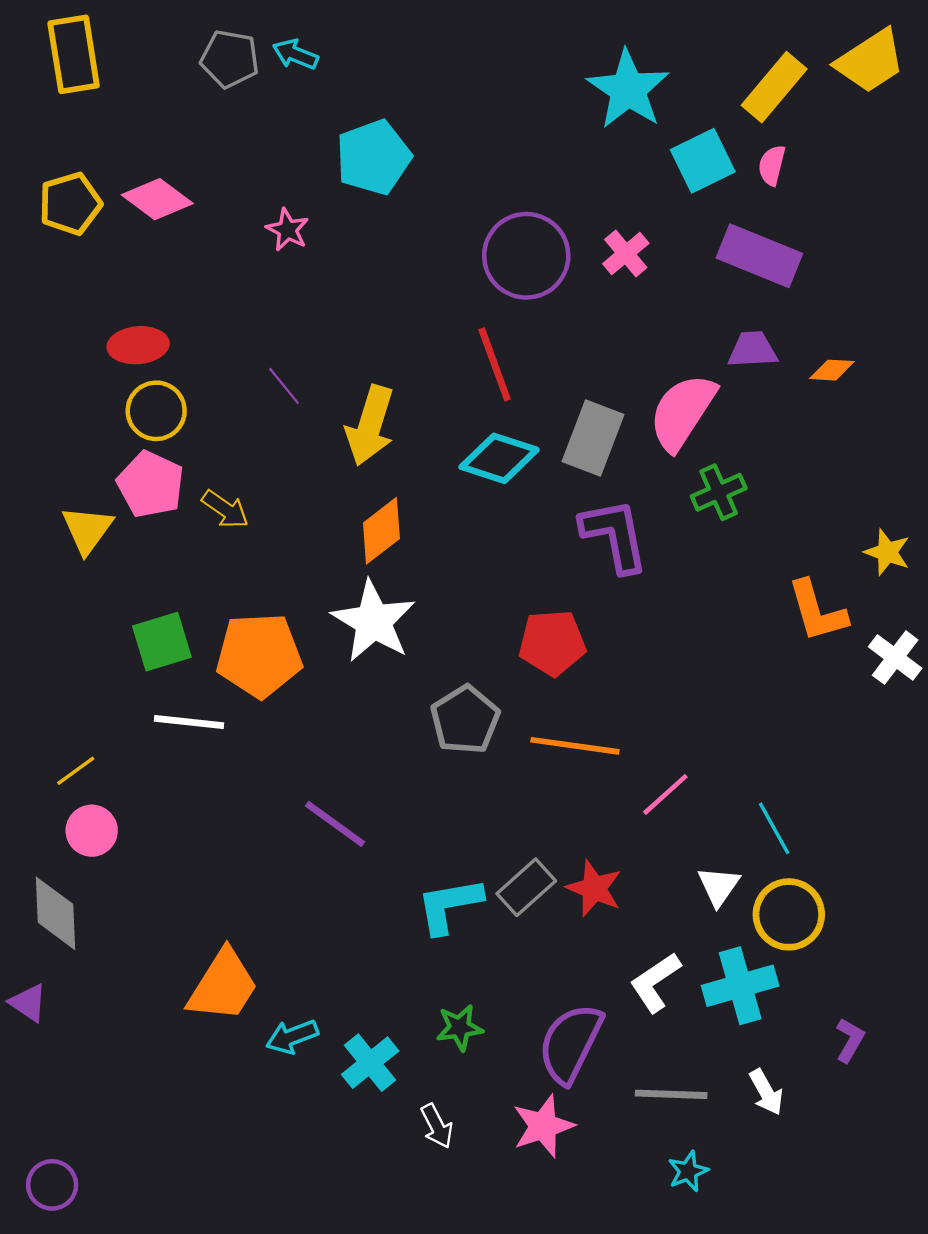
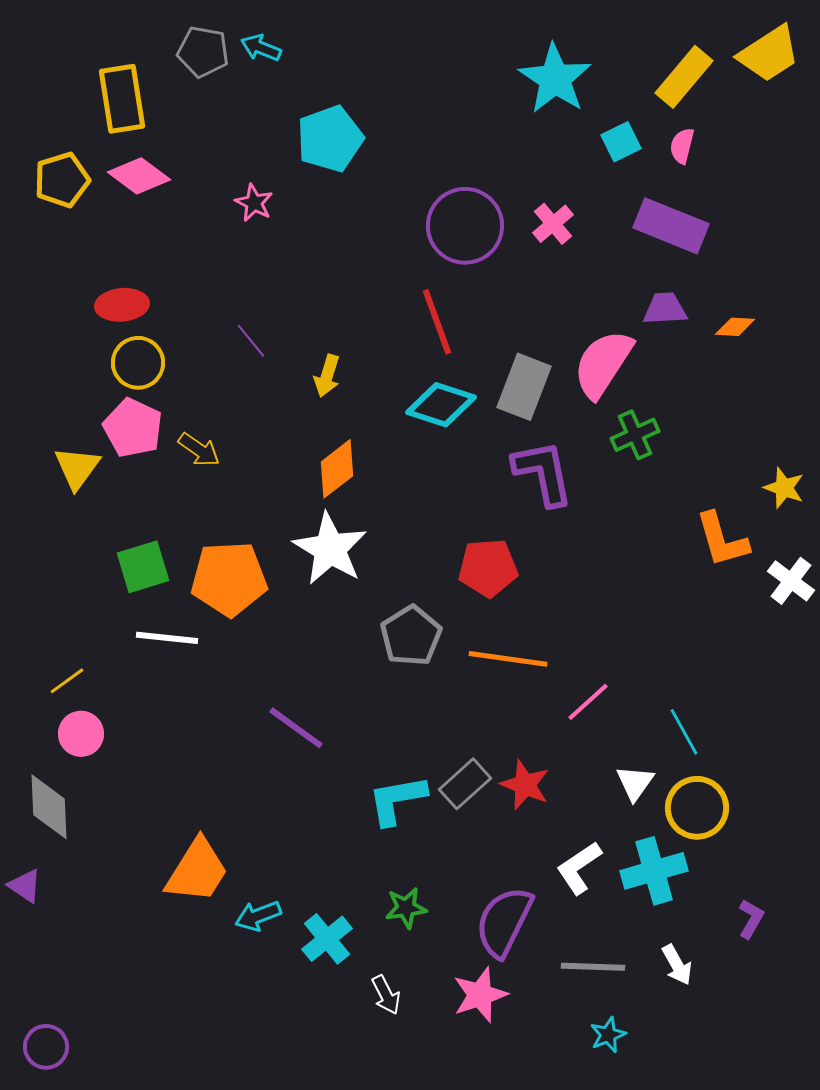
yellow rectangle: (74, 54) -> (122, 99), moved
cyan square: (703, 161) -> (621, 142), size x0.7
yellow arrow: (370, 426) -> (327, 376), size x0.6

